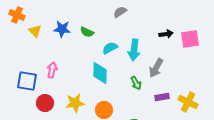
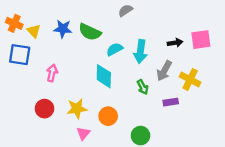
orange cross: (17, 15) -> (14, 23), moved
green semicircle: (87, 32) -> (90, 32), size x1.5
black arrow: (166, 34) -> (175, 43), moved
blue square: (27, 81) -> (20, 55), moved
yellow cross: (188, 102) -> (190, 79), moved

